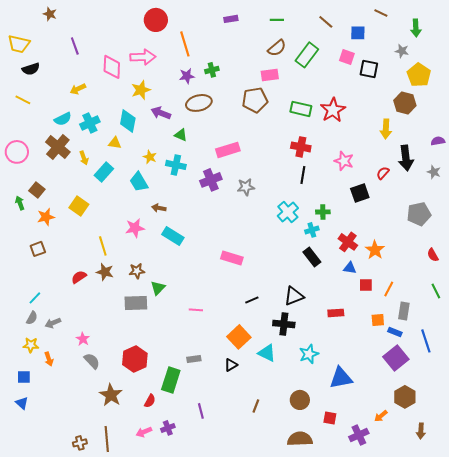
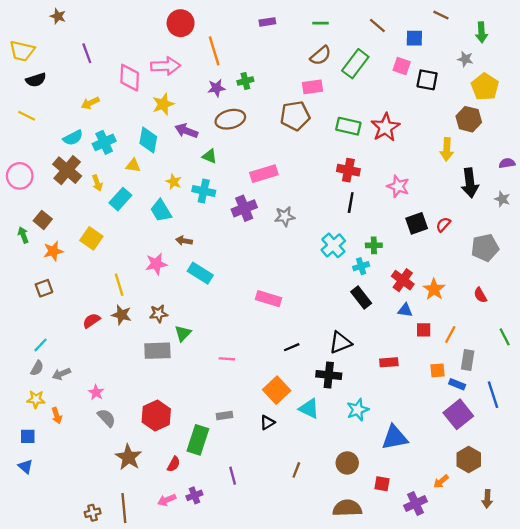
red semicircle: (383, 173) -> (443, 225), moved
red semicircle: (433, 255) -> (480, 295), moved

